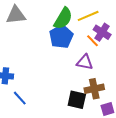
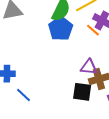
purple triangle: (85, 62) -> (89, 67), moved

